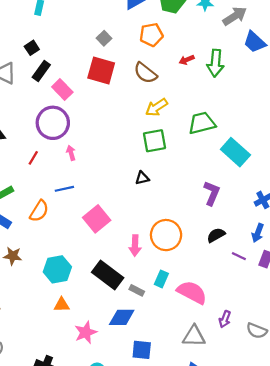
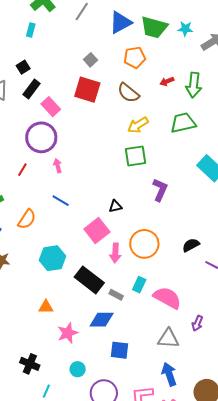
green trapezoid: (202, 123) -> (183, 123), moved
black triangle: (142, 178) -> (115, 206), moved
blue line: (64, 189) -> (61, 201), moved, turned 42
purple L-shape: (212, 193) -> (160, 190), moved
pink square: (97, 219) -> (97, 230), moved
cyan hexagon: (57, 269) -> (52, 258), moved

